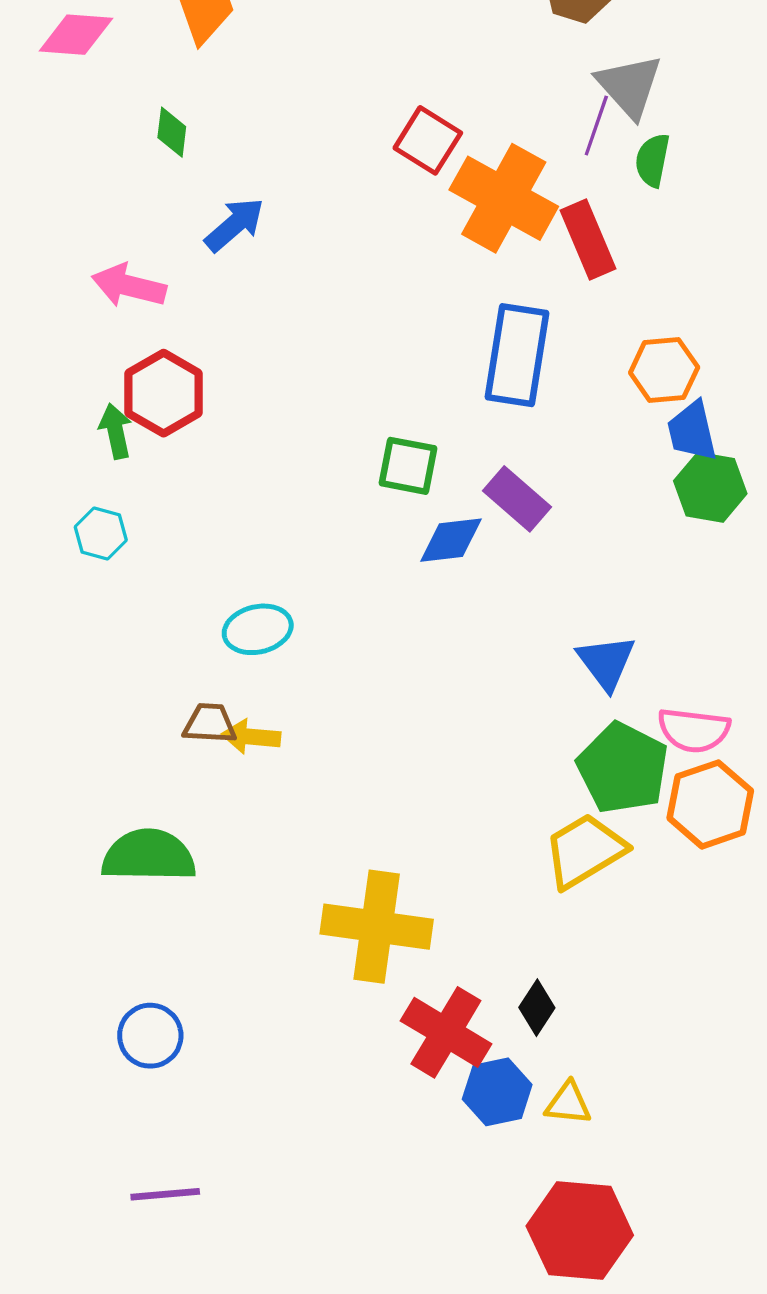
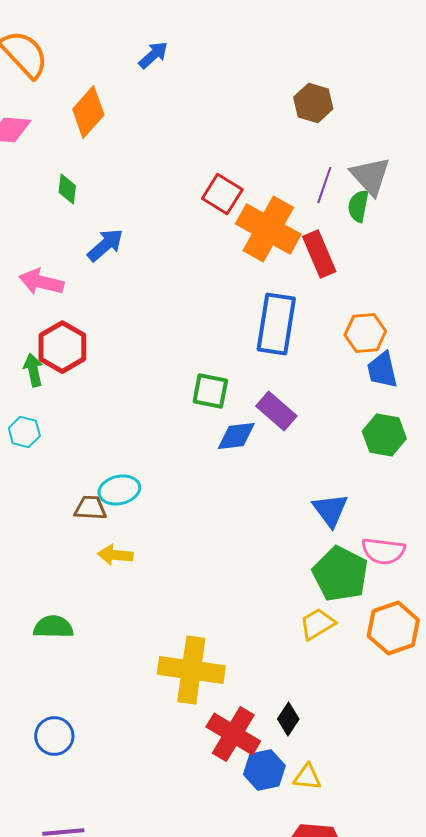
gray triangle: (629, 86) -> (370, 176), moved
green hexagon: (710, 487) -> (384, 435), moved
brown trapezoid: (210, 723) -> (90, 508), moved
orange hexagon: (710, 804) -> (393, 628), moved
yellow trapezoid: (585, 851) -> (317, 624), size x0.7
green semicircle: (149, 856) -> (53, 627), size x0.7

